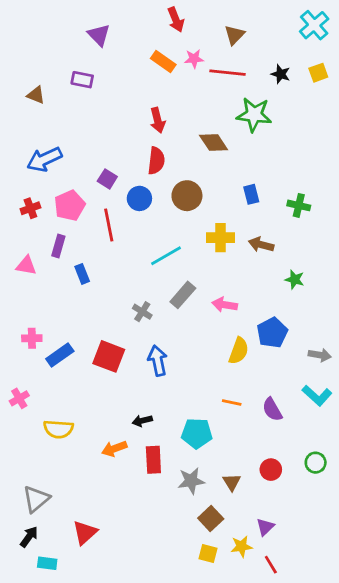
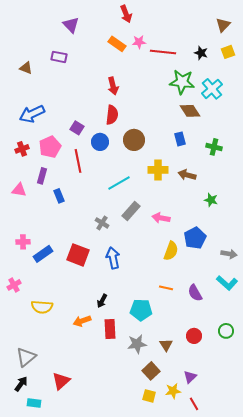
cyan cross: (314, 25) -> (212, 89), moved
brown triangle: (234, 35) -> (223, 25), moved
brown diamond: (214, 143) -> (190, 111), moved
black arrow: (142, 421) -> (102, 301), turned -48

